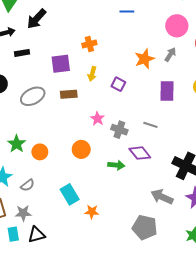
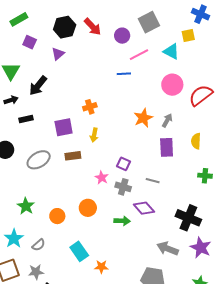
gray arrow: (170, 55) -> (167, 120), moved
purple square: (118, 84) -> (124, 164), moved
orange circle: (40, 152) -> (57, 216), moved

